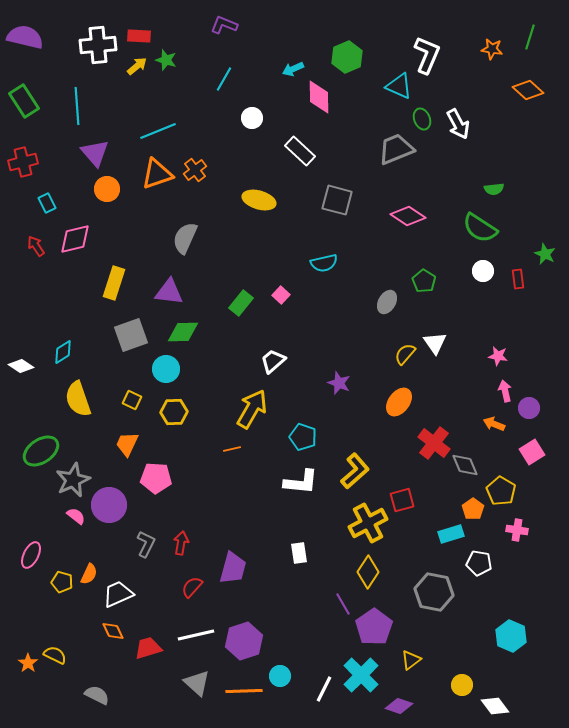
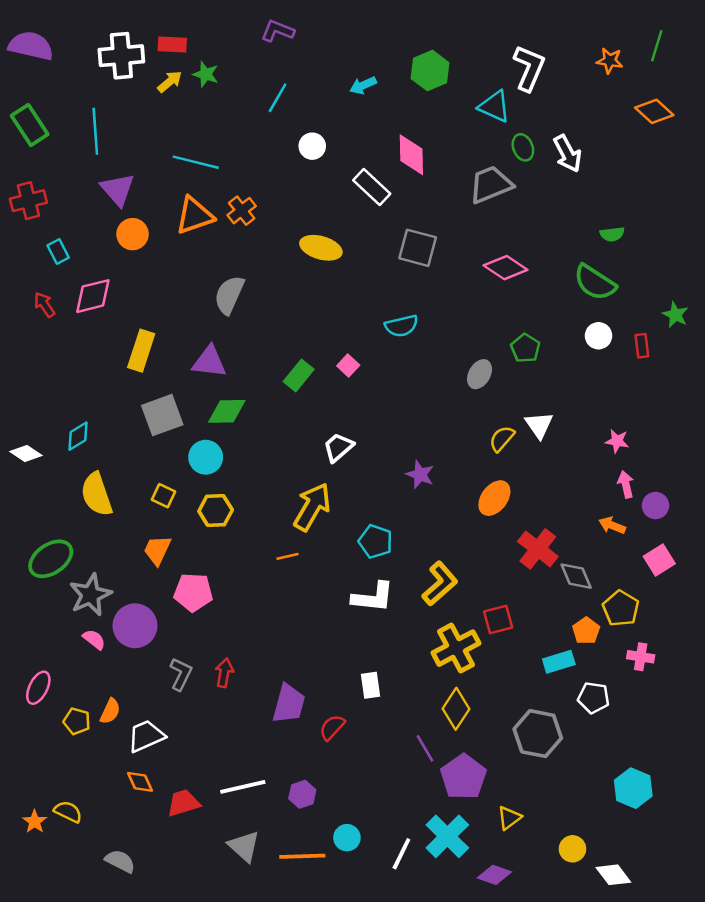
pink diamond: (319, 97) -> (411, 155), moved
cyan line: (158, 131) -> (196, 162), turned 36
red semicircle: (192, 587) -> (332, 727), moved
purple hexagon: (244, 641) -> (302, 794), size x0.6

